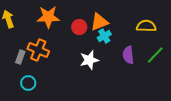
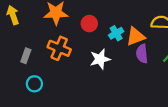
orange triangle: (99, 22) -> (136, 36), moved
orange cross: (38, 50) -> (59, 48), moved

